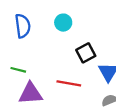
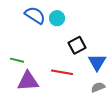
blue semicircle: (23, 26) -> (35, 15), moved, turned -50

